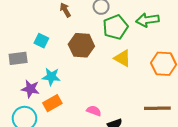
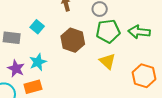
cyan star: (51, 77) -> (38, 62), turned 30

